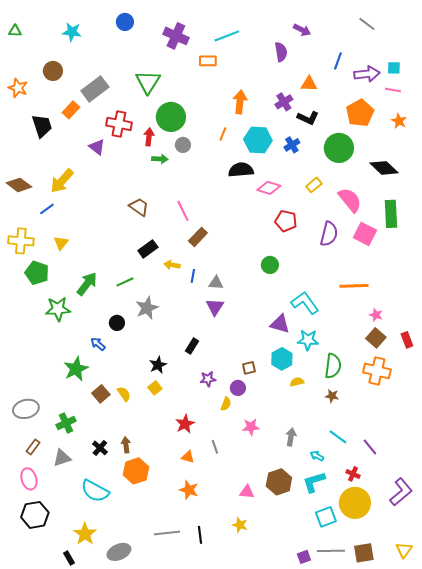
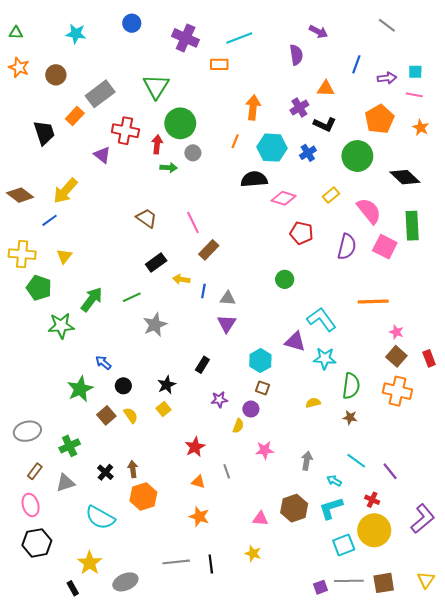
purple arrow: (367, 74) -> (387, 78), size x0.7
orange star: (18, 88) -> (19, 67), moved
black circle: (117, 323) -> (123, 386), moved
cyan hexagon: (282, 359) -> (260, 361), moved
brown square: (249, 368) -> (262, 388), turned 32

